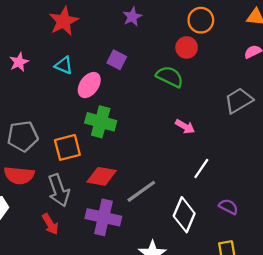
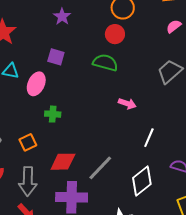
green cross: (101, 122) -> (53, 114), size x0.6
orange square: (67, 147) -> (28, 142), size x0.7
gray arrow: (59, 190) -> (28, 181), turned 32
white diamond: (184, 215) -> (142, 181), turned 40

